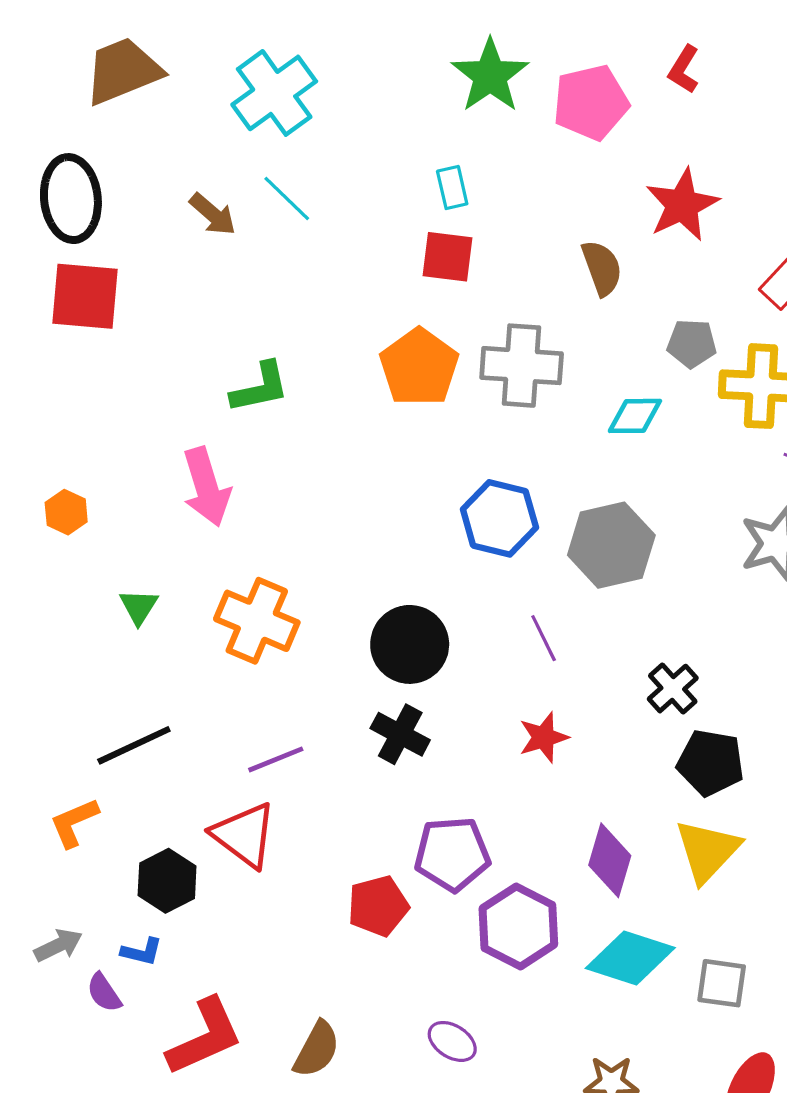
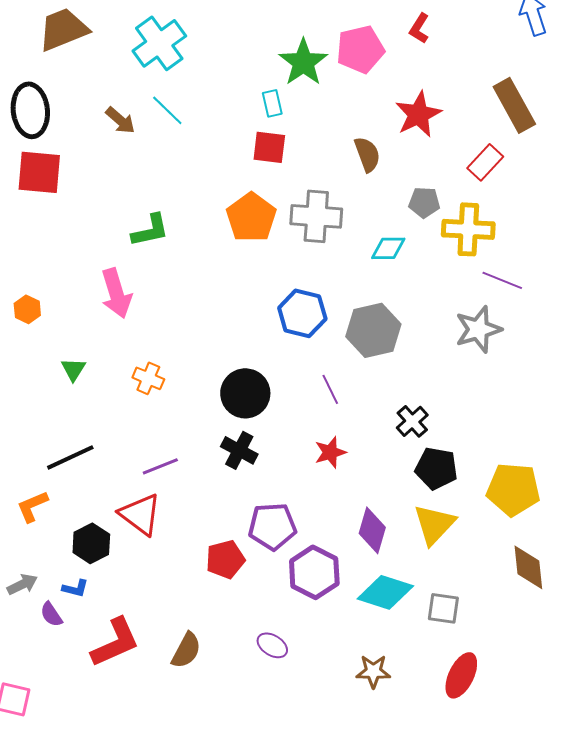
green star: (490, 76) -> (303, 62), moved
orange cross: (257, 621) -> (148, 378), size x0.6

